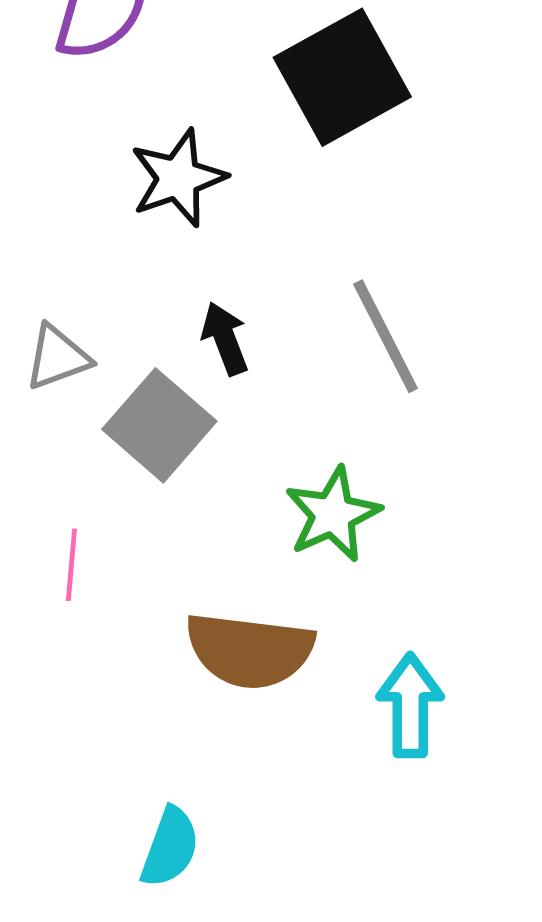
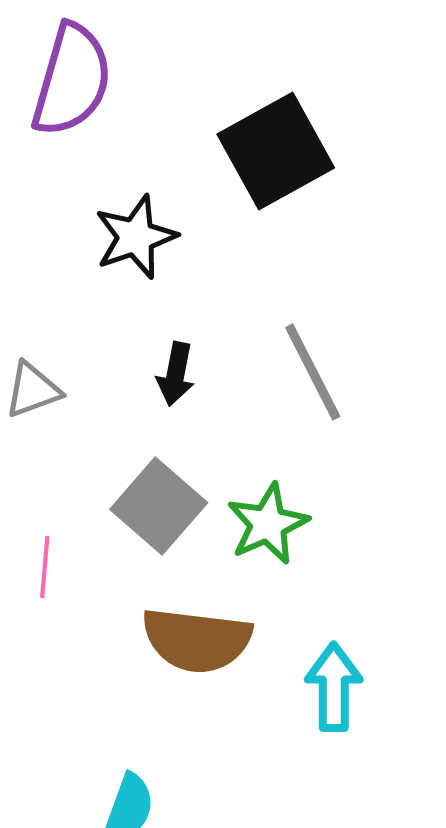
black arrow: (225, 339) -> (176, 374), turned -148
gray square: (159, 425) -> (159, 506), moved

